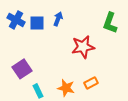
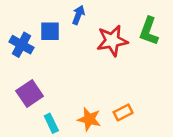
blue arrow: (58, 19) -> (78, 15), moved
blue cross: (16, 20) -> (21, 45), moved
red star: (83, 47) -> (112, 41), moved

